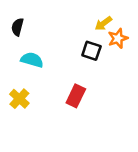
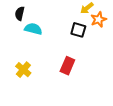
cyan semicircle: (32, 60) -> (33, 29), moved

